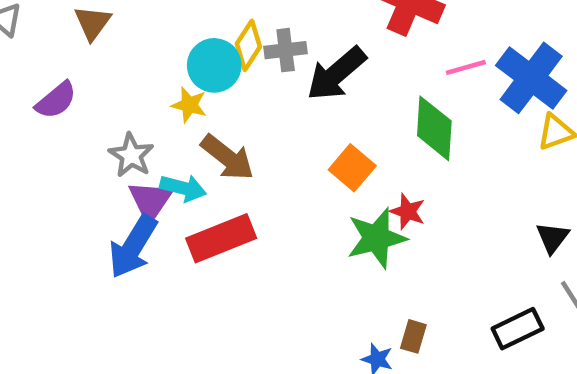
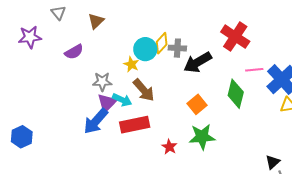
gray star: (131, 155) -> (102, 82), turned 30
red star: (408, 211) -> (169, 147), moved
black triangle: (552, 238) -> (273, 162), moved

